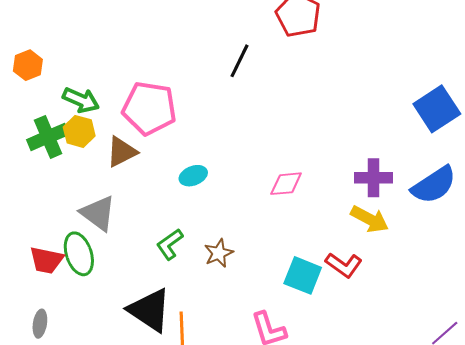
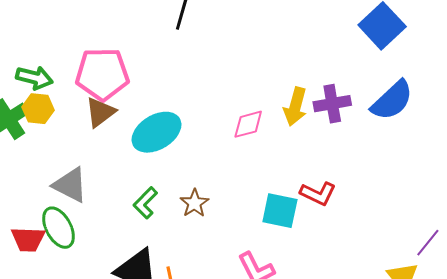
brown triangle: (122, 152) -> (100, 112), moved
cyan ellipse: (193, 176) -> (156, 132), size x1.8
yellow arrow: (370, 219) -> (295, 107), moved, turned 87

